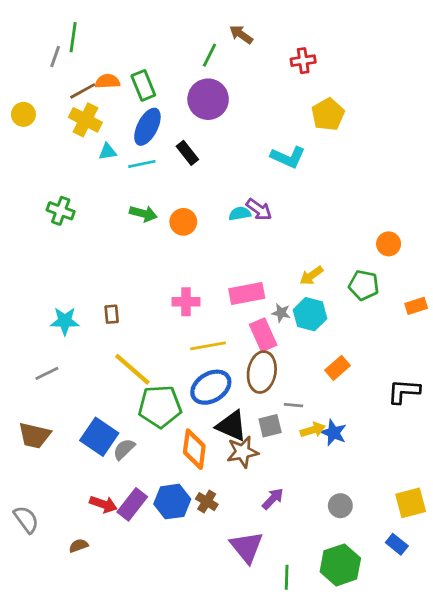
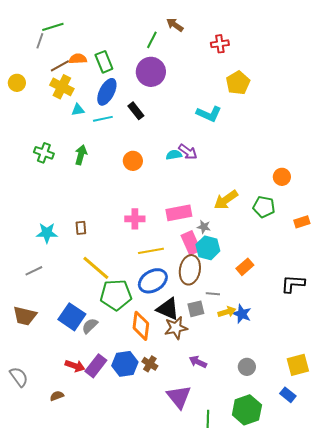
green line: (73, 37) -> (53, 27), turned 65
green arrow: (143, 214) -> (81, 155), moved, turned -90
yellow arrow: (311, 276) -> (226, 200), size x1.4
cyan hexagon: (310, 314) -> (208, 248), moved
purple arrow: (273, 499) -> (198, 362), turned -108

